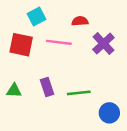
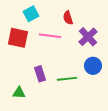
red semicircle: (80, 21) -> (68, 18), turned -104
green triangle: (14, 91) -> (19, 93), moved
blue circle: (109, 113) -> (93, 66), moved

